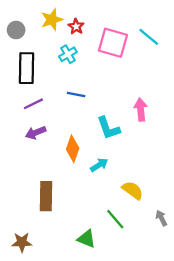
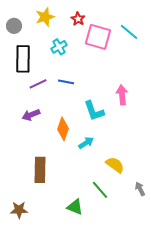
red star: (76, 27) -> (78, 19), moved
purple line: (33, 104) -> (38, 84), moved

